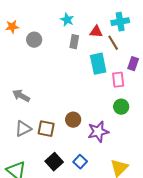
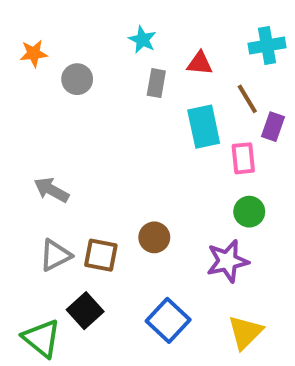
cyan cross: (120, 22) -> (267, 46), moved
brown line: (113, 43) -> (247, 99), moved
purple star: (98, 132) -> (227, 261), moved
black square: (54, 162) -> (85, 311), moved
blue square: (80, 162) -> (168, 320), size x1.5

